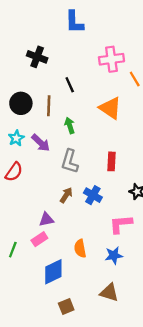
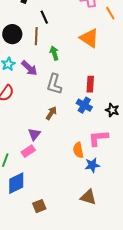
black line: (70, 85) -> (44, 17), moved
blue cross: (93, 195) -> (84, 105), moved
purple triangle: (46, 219) -> (34, 134), turned -40
orange semicircle: (80, 248) -> (78, 150), moved
blue diamond: (53, 272) -> (16, 183), moved
brown square: (66, 307) -> (39, 206), moved

